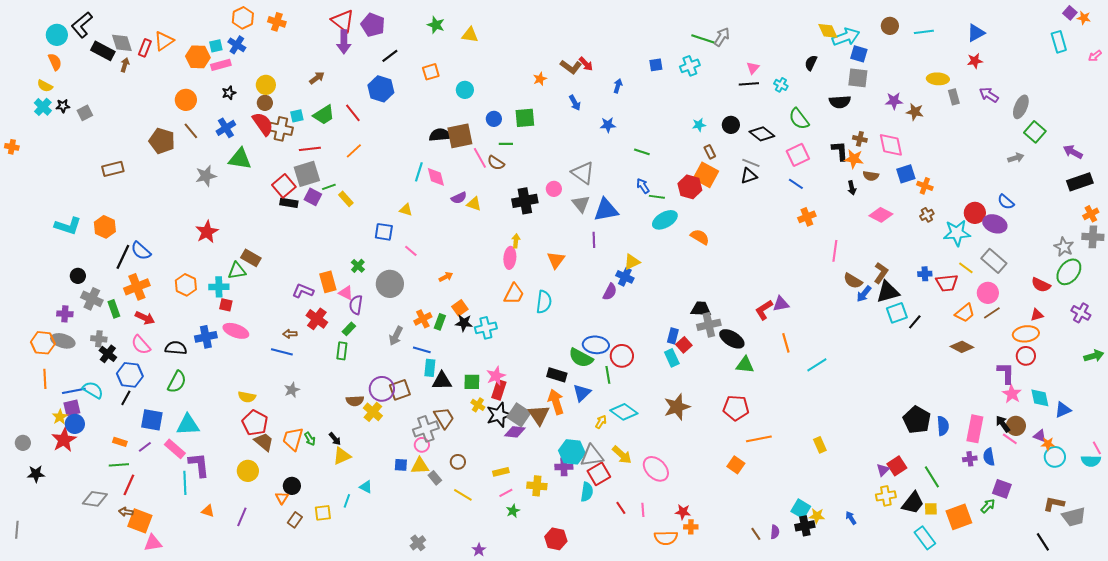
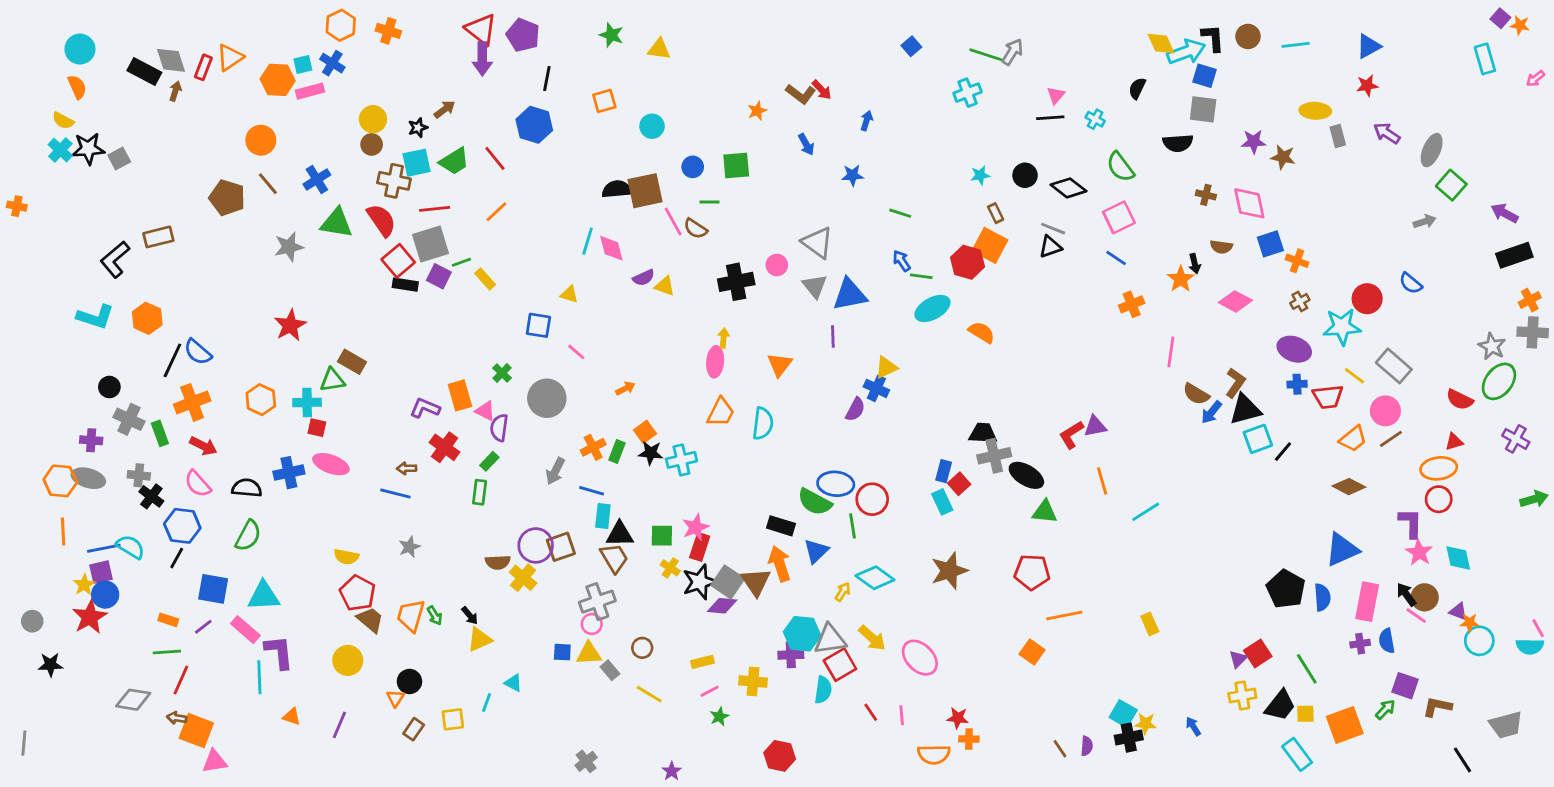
black L-shape: (82, 25) -> (115, 259), moved
black line: (390, 56) -> (547, 79), turned -42
blue square: (656, 65) -> (911, 46), moved, turned -32
black star: (229, 93) -> (418, 128), moved
black star: (63, 106) -> (88, 149), size x1.6
cyan square: (297, 116) -> (416, 163), size x1.5
red semicircle: (263, 124) -> (381, 220), moved
black L-shape: (840, 151) -> (1213, 38), moved
orange star: (854, 159) -> (1181, 279), moved, turned 30
purple ellipse: (995, 224) -> (1294, 349), moved
blue triangle: (1063, 410) -> (1342, 550), moved, size x1.5
brown trapezoid: (444, 418) -> (614, 558), moved
brown L-shape: (1054, 504) -> (1437, 707), moved

